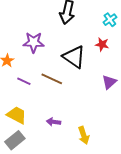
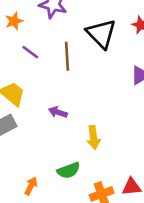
brown line: (52, 79) -> (67, 56), turned 50

